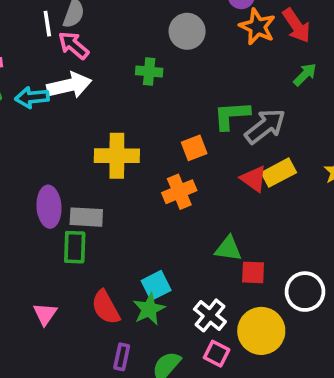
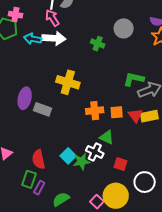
pink arrow: (73, 45) -> (52, 18), moved
orange square: (194, 148) -> (117, 112), moved
green rectangle: (75, 247) -> (29, 179), moved
green triangle: (228, 249) -> (107, 137), moved
cyan square: (156, 285) -> (68, 156), turned -35
green star: (149, 309) -> (82, 161), moved
white cross: (210, 315) -> (95, 152), moved, turned -30
pink square: (217, 354) -> (97, 202), moved

